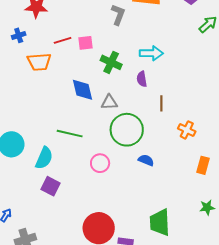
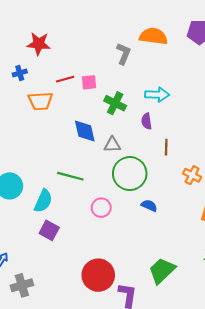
green trapezoid: (160, 222) -> (162, 271), turned 48

